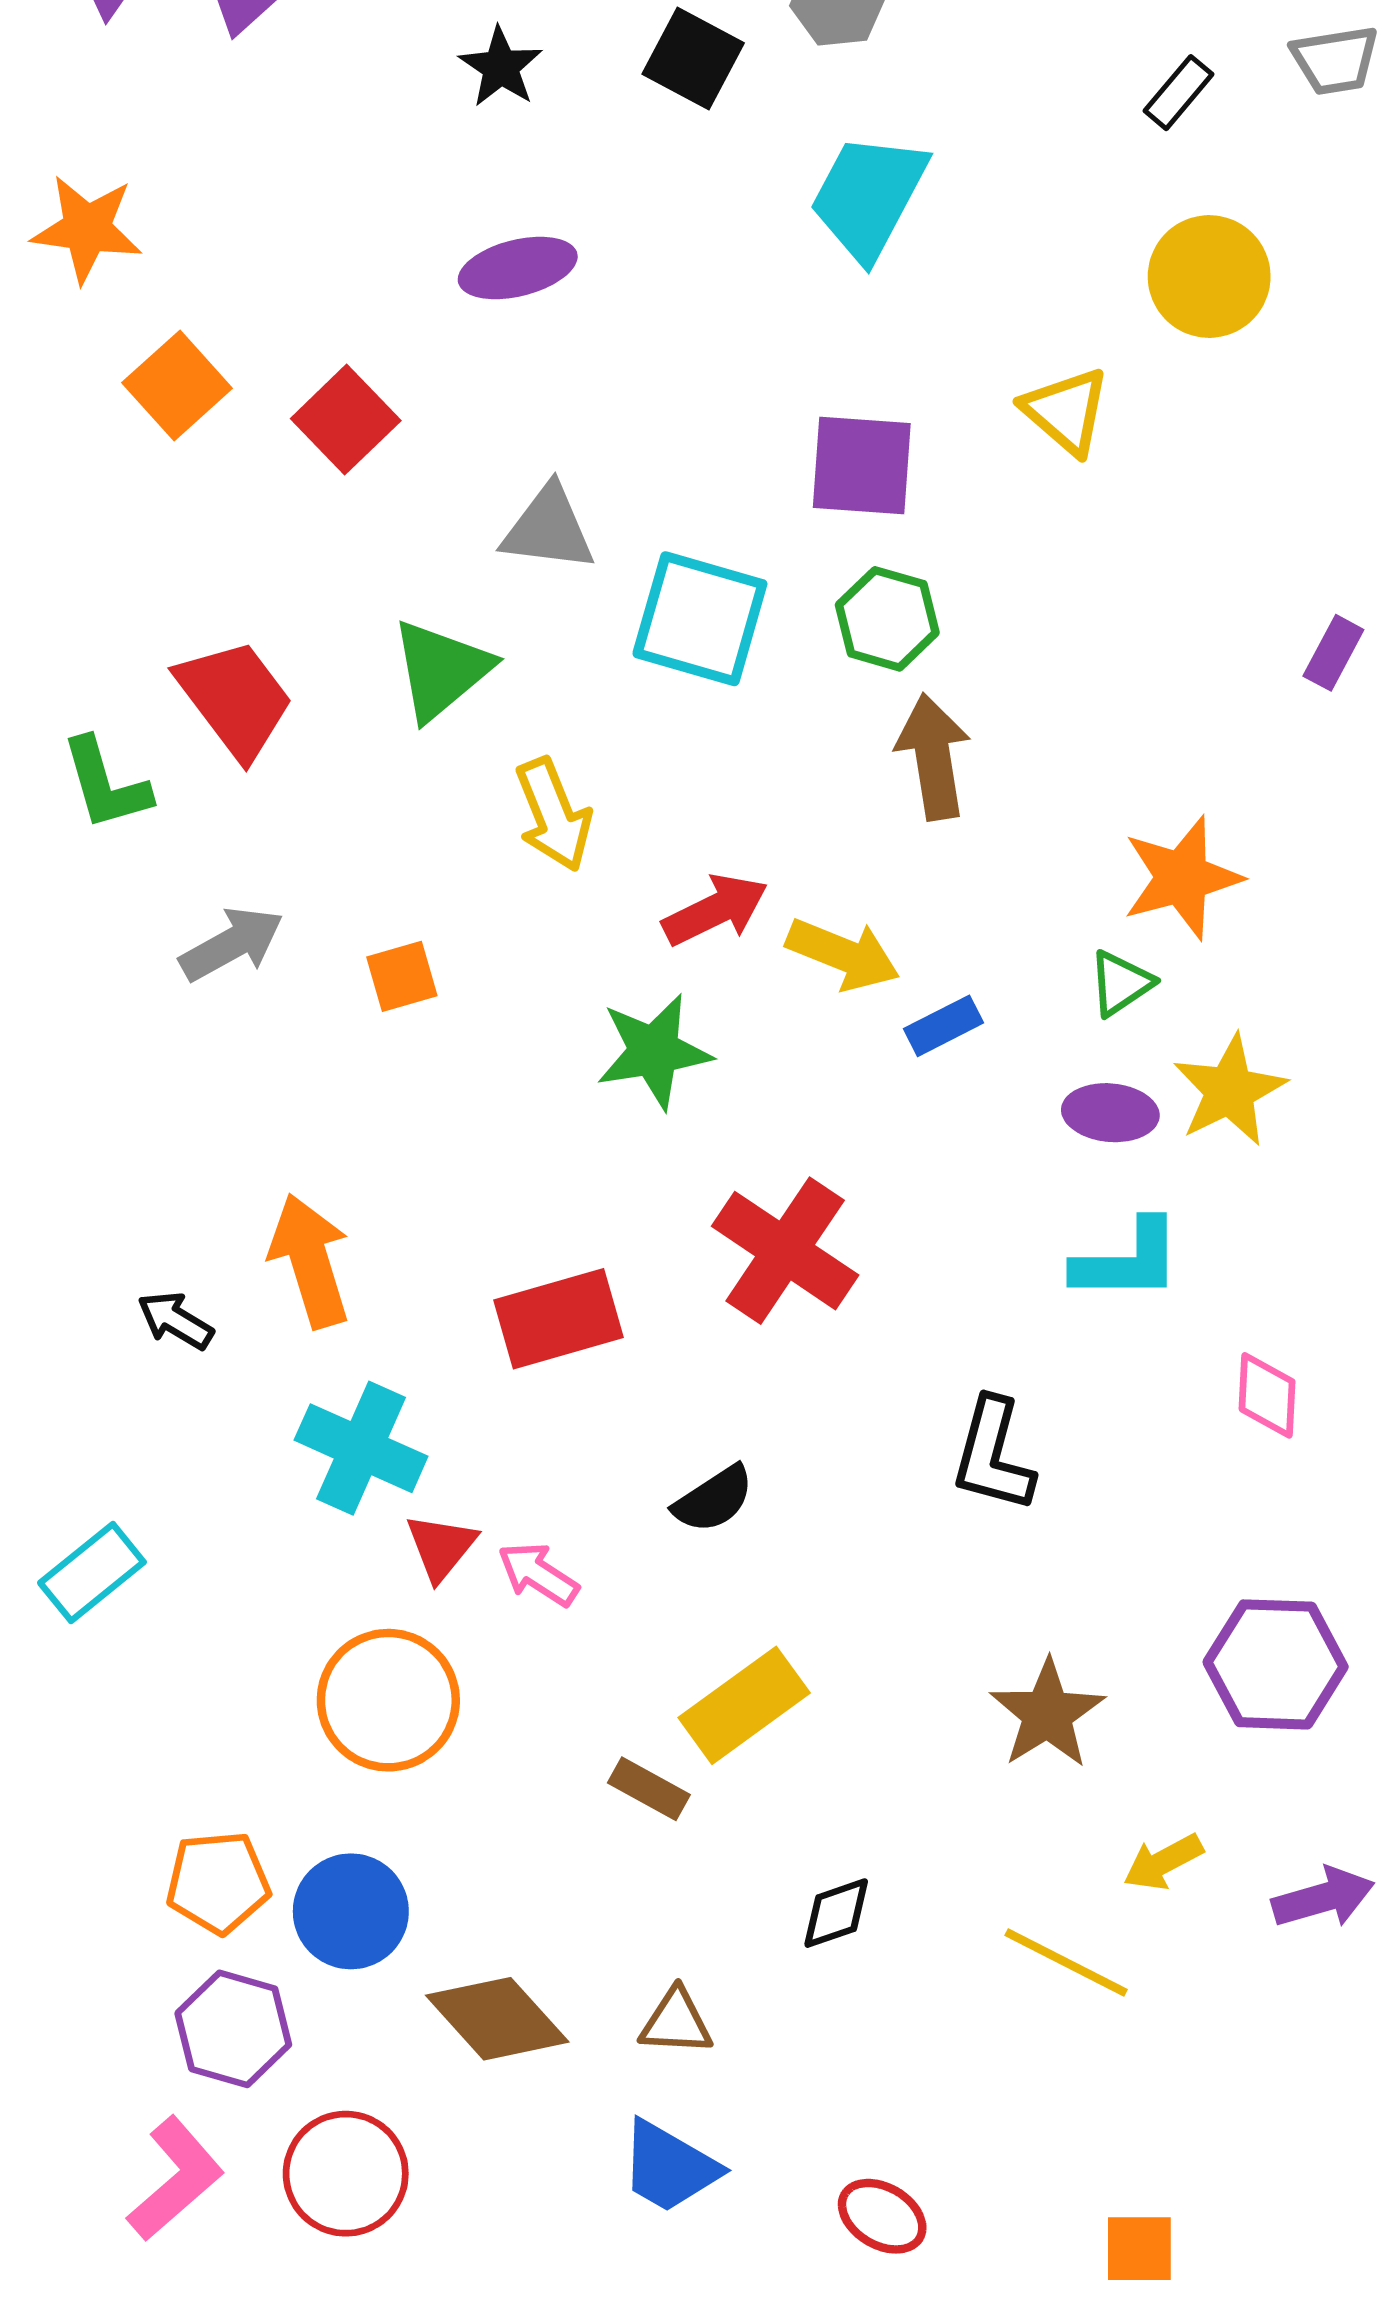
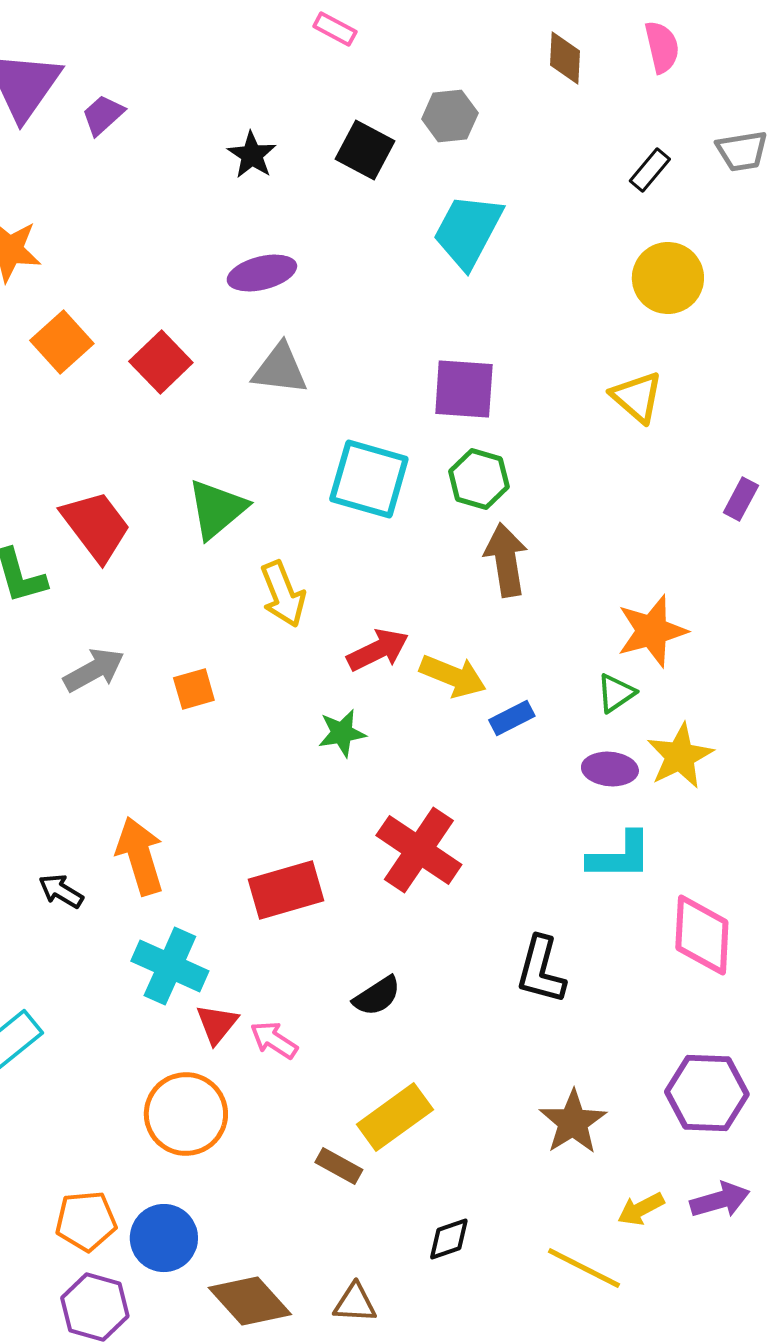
yellow triangle: (1066, 411) -> (637, 397), moved
gray triangle: (548, 529) -> (280, 369), moved
green star: (654, 1051) -> (342, 733), size x0.7
pink diamond: (1267, 1395) -> (702, 935), size x1.6
purple arrow: (1323, 1898) -> (720, 1200), moved

